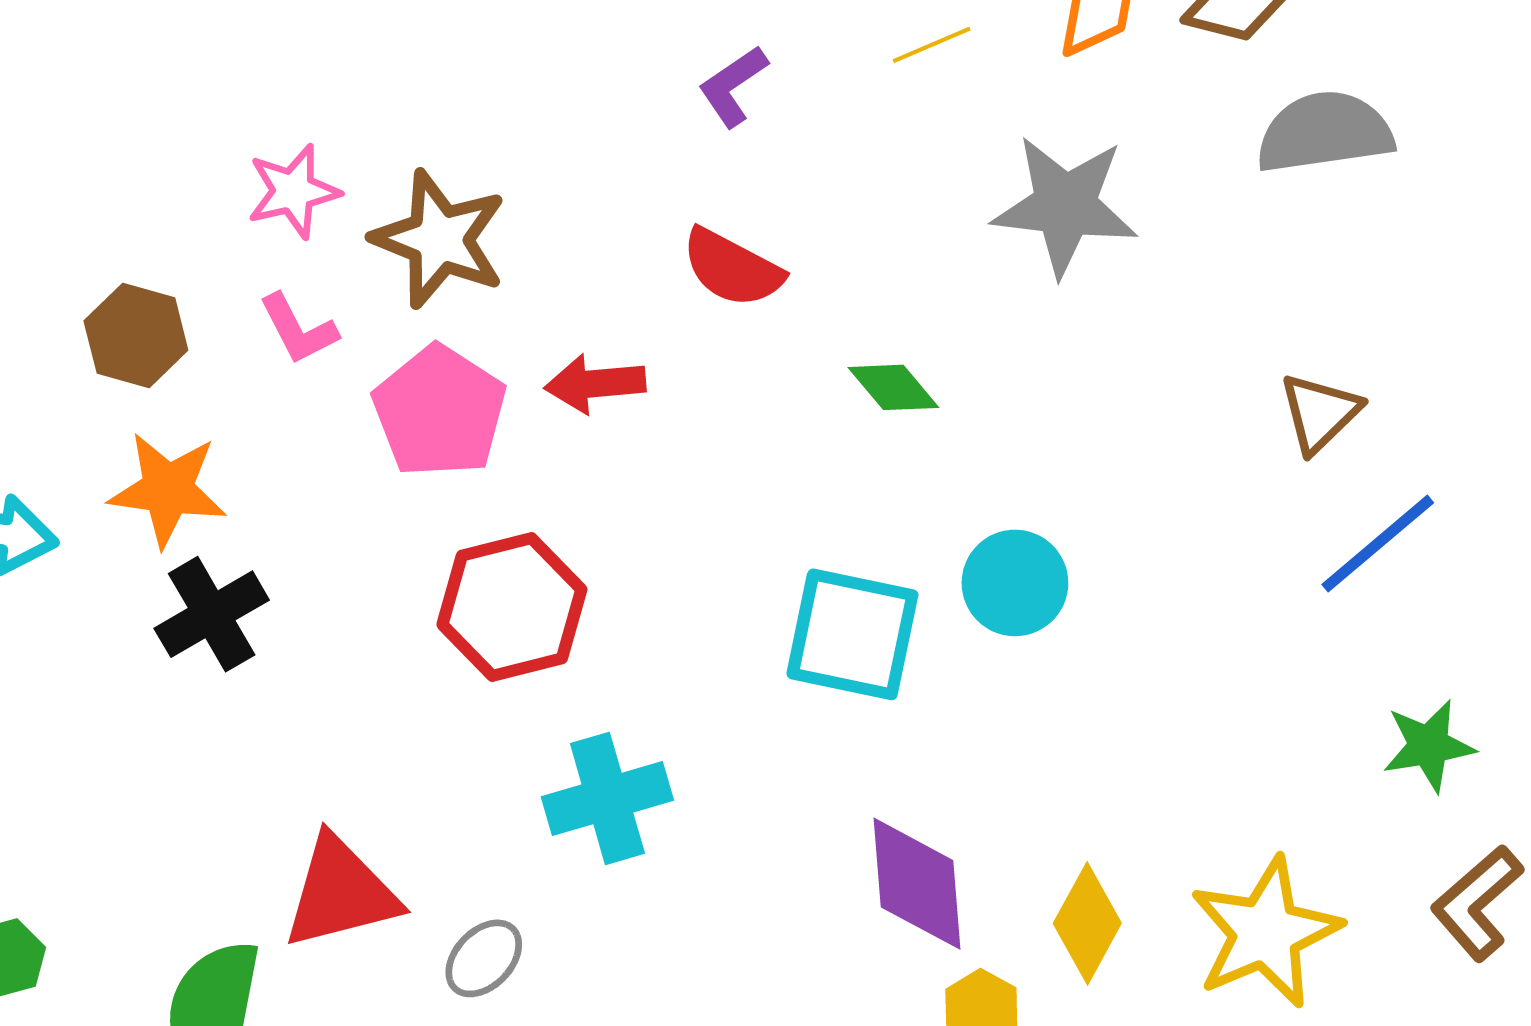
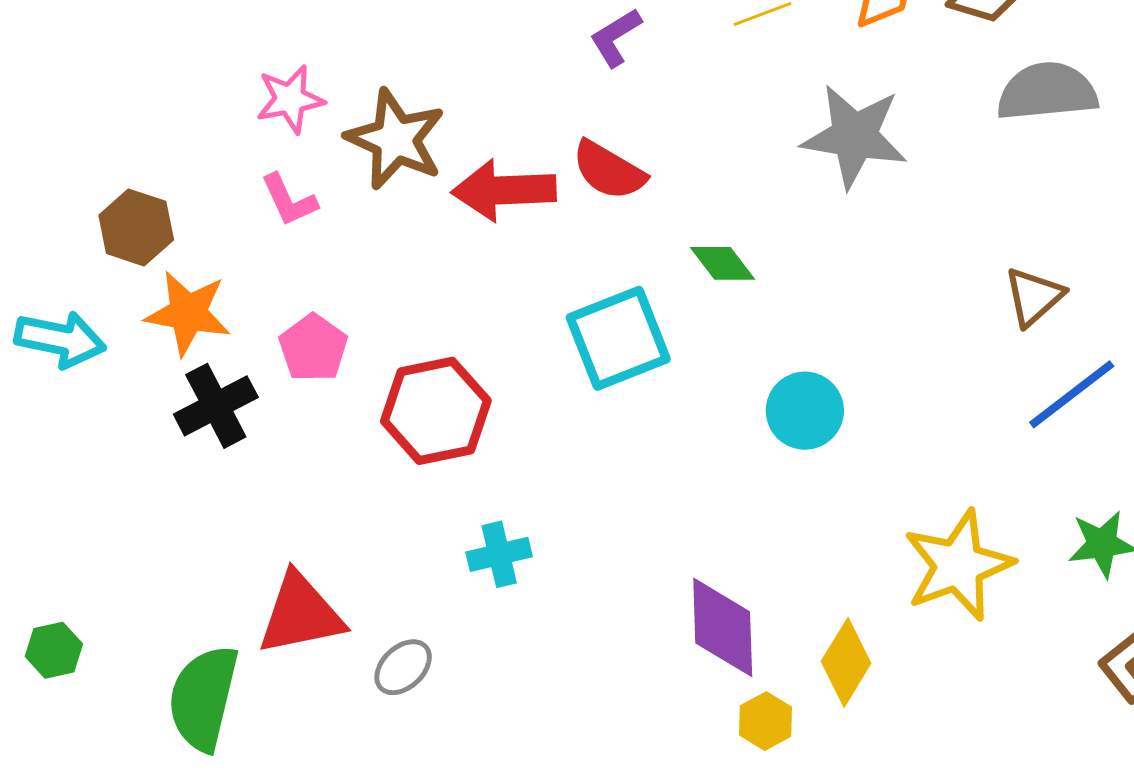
brown hexagon: (136, 335) -> (136, 227), moved
red arrow: (595, 384) -> (504, 190), moved, size x1.4
pink pentagon: (440, 411) -> (313, 348), moved, size x0.7
cyan square: (852, 634) -> (618, 338), moved, turned -36
cyan cross: (607, 798) -> (499, 554), size x0.7
yellow star: (1265, 933) -> (958, 565), moved

